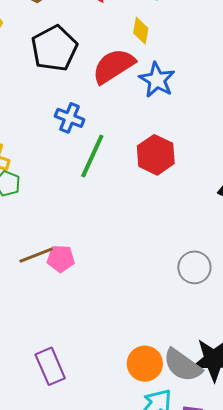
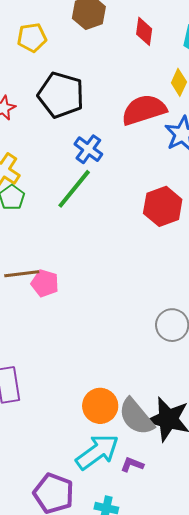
black pentagon: (54, 48) -> (61, 95), moved, turned 30
green line: (92, 156) -> (74, 189), moved

